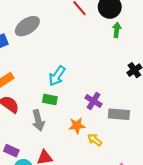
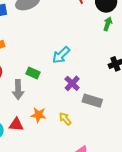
cyan arrow: (57, 76) -> (61, 55), moved
orange star: (77, 126) -> (38, 115), moved

